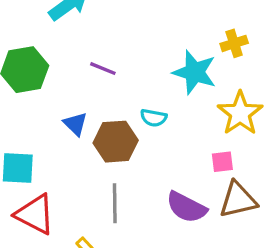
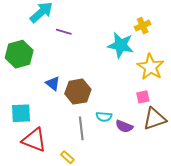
purple line: (103, 69) -> (64, 32), moved
cyan semicircle: (154, 118) -> (104, 117), moved
purple semicircle: (186, 207) -> (124, 126), size x0.7

